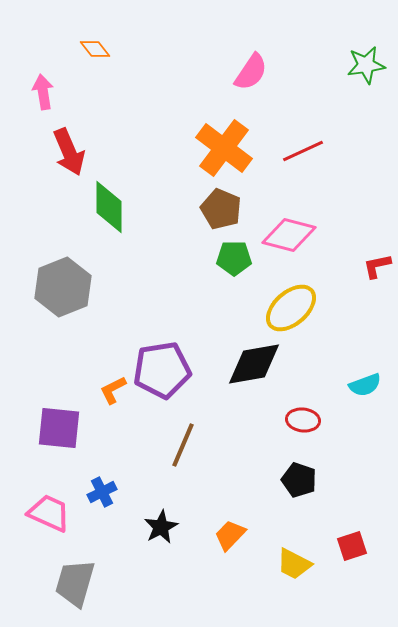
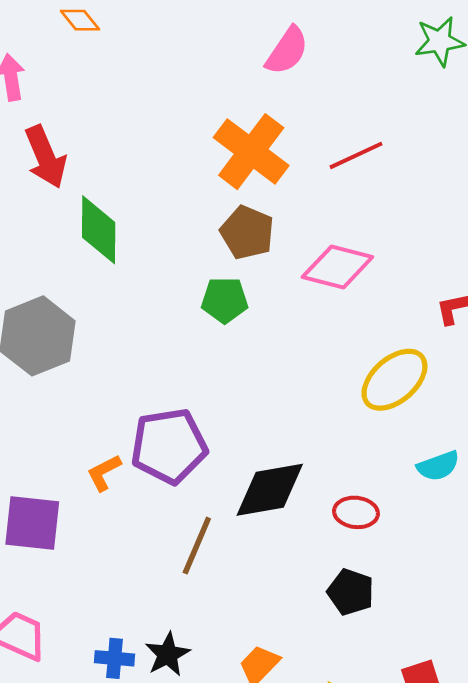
green pentagon: (234, 258) -> (225, 300), moved
yellow ellipse: (291, 308) -> (394, 380), moved
black diamond: (254, 364) -> (270, 490), moved
blue cross: (102, 492) -> (115, 658), moved, turned 32

